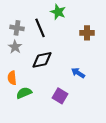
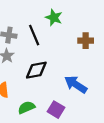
blue arrow: (78, 73) -> (76, 84), size x1.5
green semicircle: (24, 93) -> (26, 107), moved

